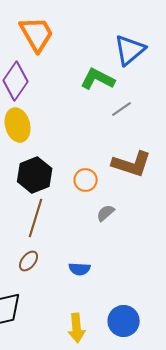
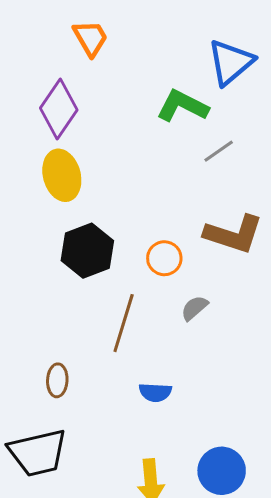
orange trapezoid: (37, 34) -> (90, 38), size x0.7
brown line: (36, 218) -> (124, 323), moved
brown ellipse: (29, 261) -> (57, 380), moved, turned -35

